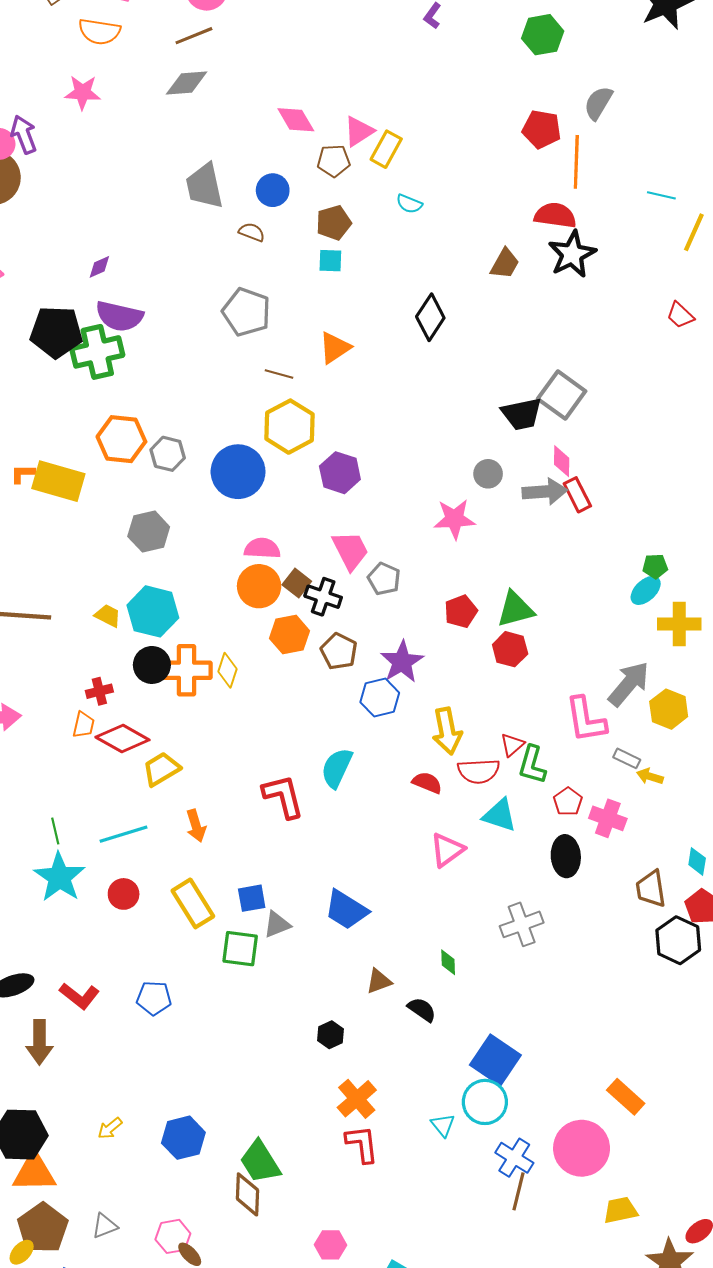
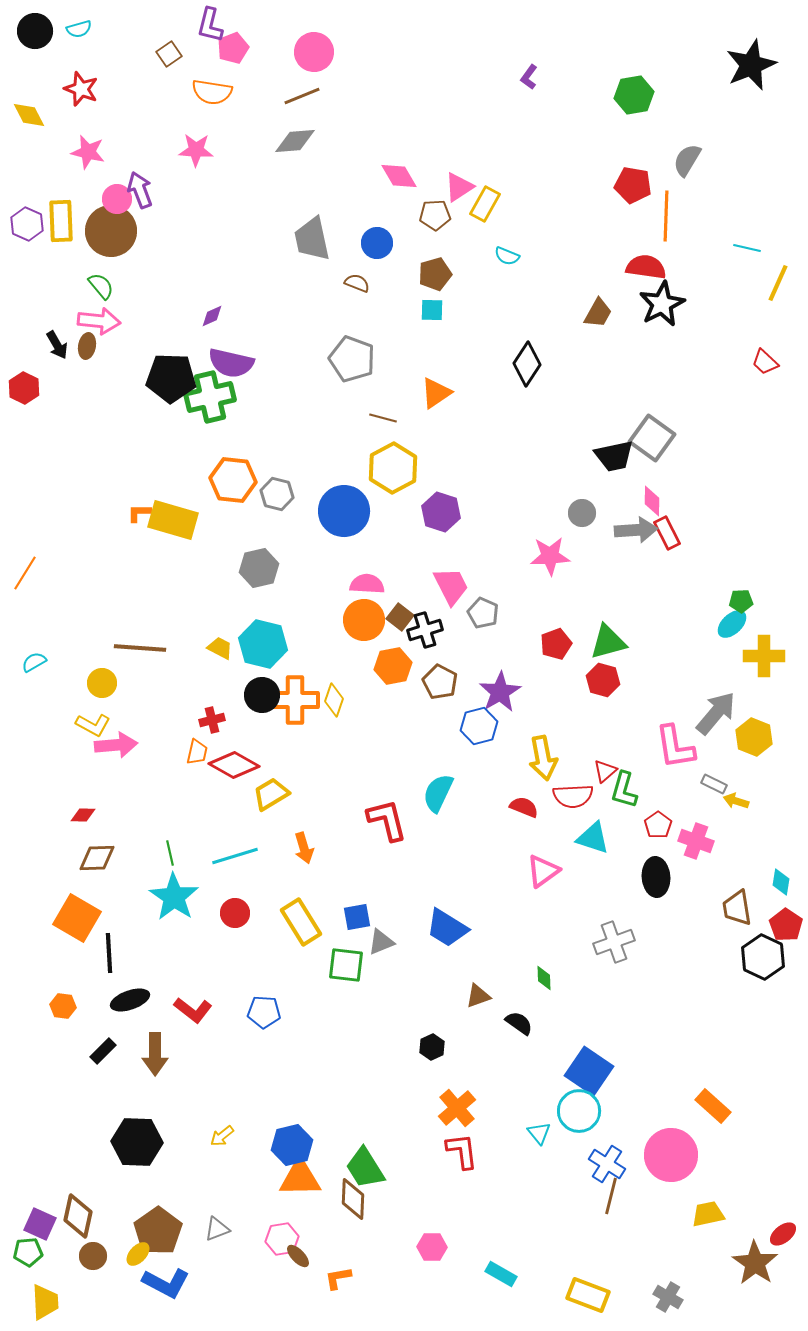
black cross: (323, 597) -> (425, 630), turned -36
orange triangle: (34, 1172) -> (300, 1178), moved

